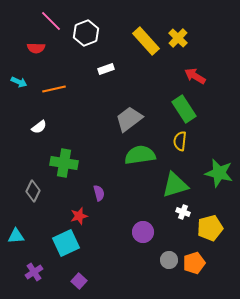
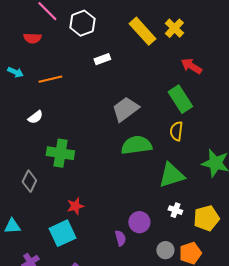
purple semicircle: (99, 193) -> (120, 238), moved
white cross: (183, 212) -> (175, 210), moved

